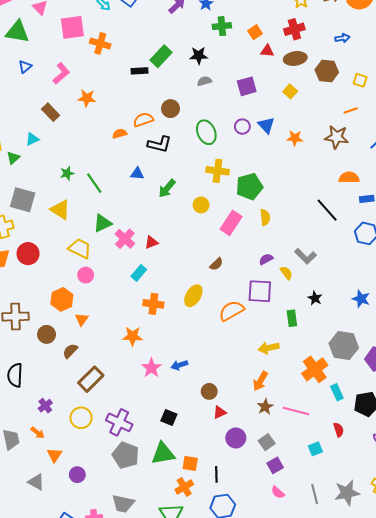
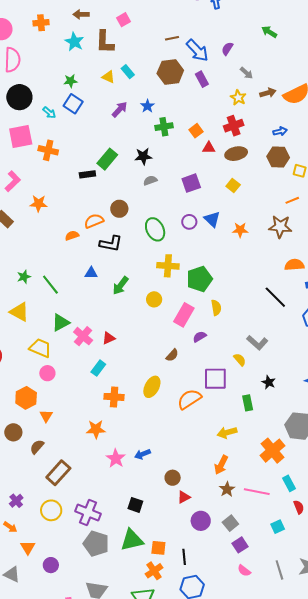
brown hexagon: (327, 71) -> (278, 157), moved
purple semicircle: (266, 259) -> (200, 337), moved
cyan rectangle: (337, 392) -> (289, 483), moved

